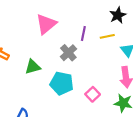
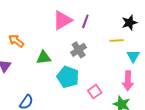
purple line: (83, 34) -> (85, 21), moved

